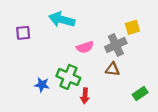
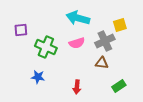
cyan arrow: (62, 20) -> (78, 18), moved
green cross: (68, 77) -> (46, 47), moved
green rectangle: (140, 94) -> (119, 86), moved

